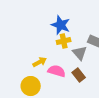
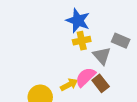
yellow arrow: (40, 62) -> (69, 85), moved
pink semicircle: (57, 71) -> (85, 77), moved, turned -60

